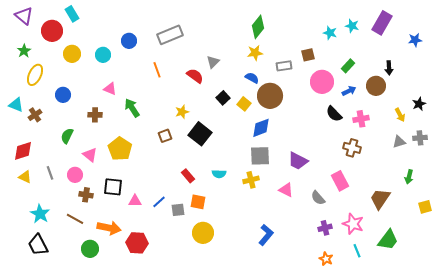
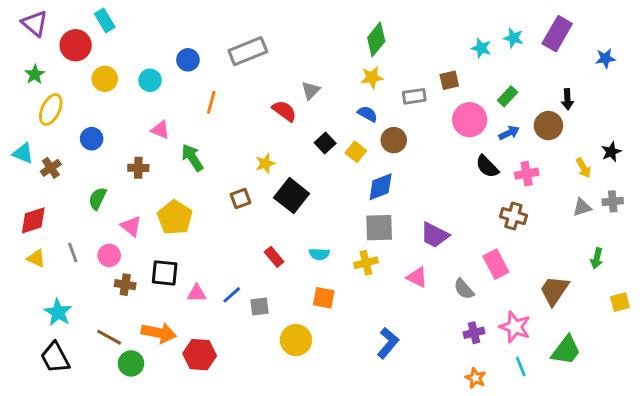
orange line: (157, 70) -> (211, 102), moved, turned 35
brown circle: (270, 96) -> (394, 140), size x0.7
orange square: (198, 202) -> (324, 298), moved
brown line: (75, 219) -> (109, 337), moved

